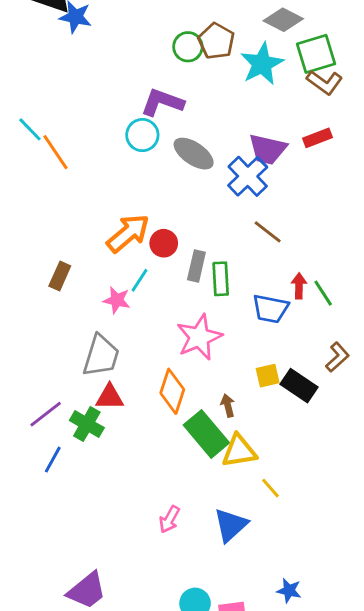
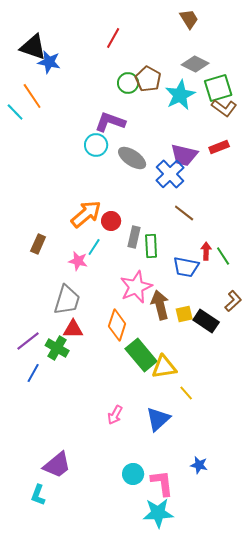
cyan line: (30, 129) -> (15, 112), moved
orange line: (56, 152) -> (32, 96), moved
brown arrow: (228, 406) -> (160, 305), moved, size x1.8

